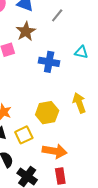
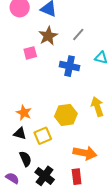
gray line: (57, 15) -> (78, 35), moved
orange arrow: (55, 151) -> (85, 153), moved

